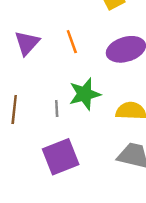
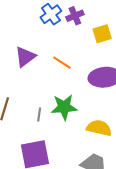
orange line: (72, 42) -> (62, 63), turned -48

